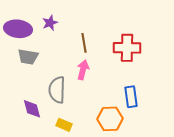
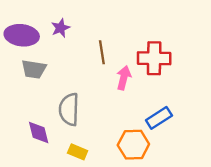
pink arrow: (83, 70) -> (124, 78), moved
blue rectangle: (131, 97) -> (159, 118), turned 65

